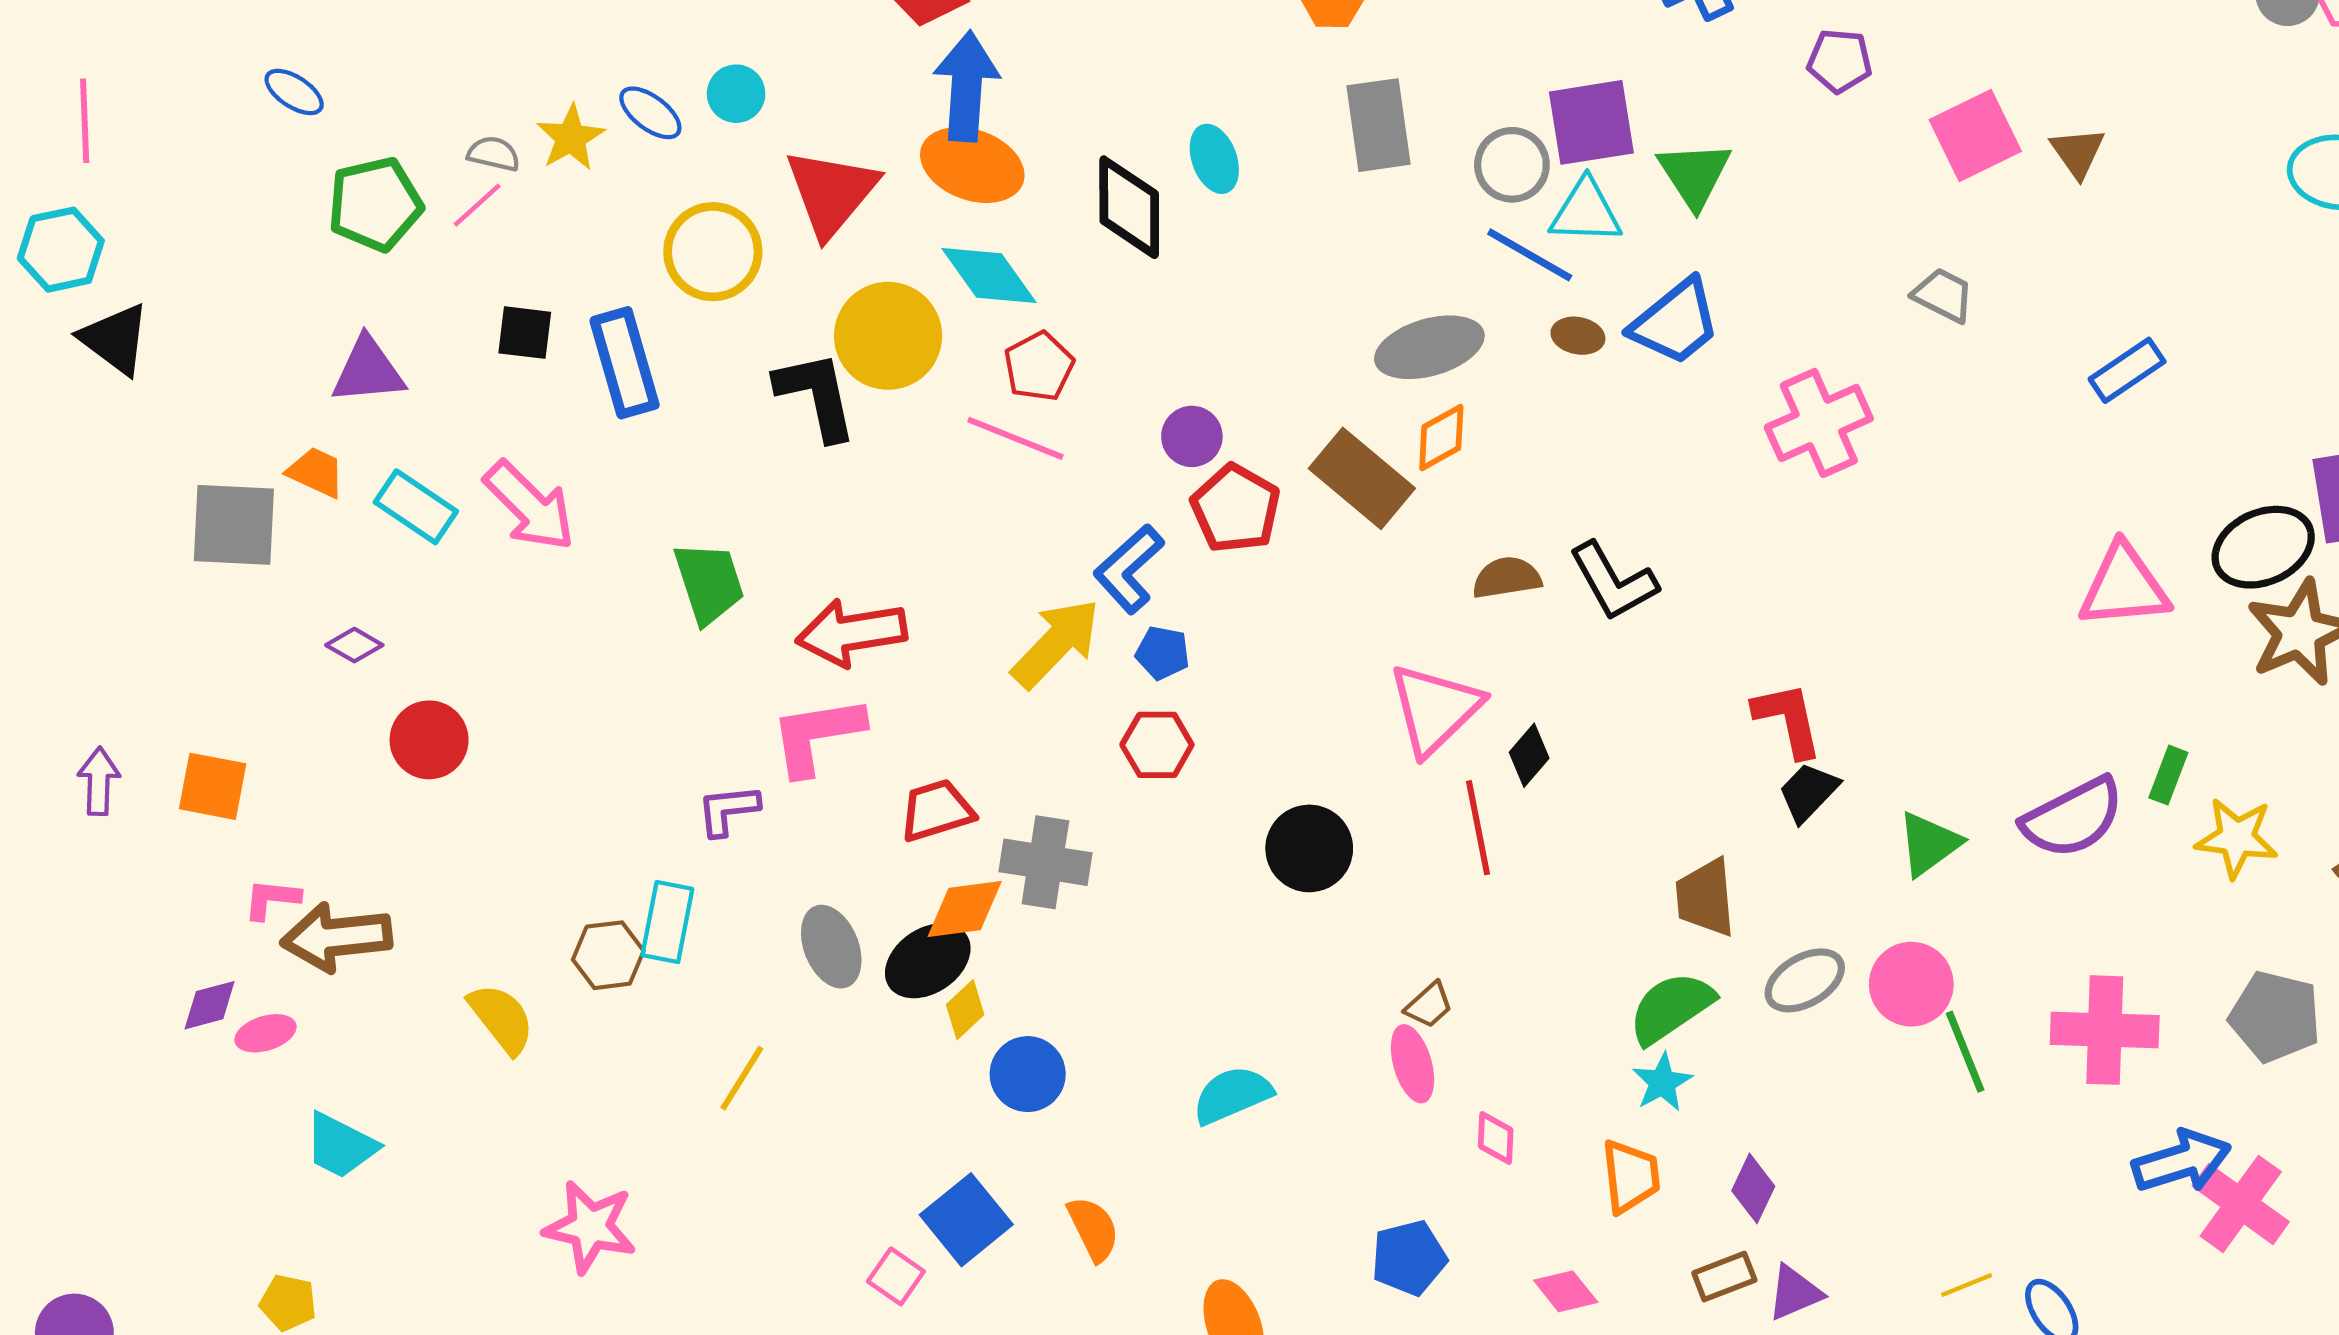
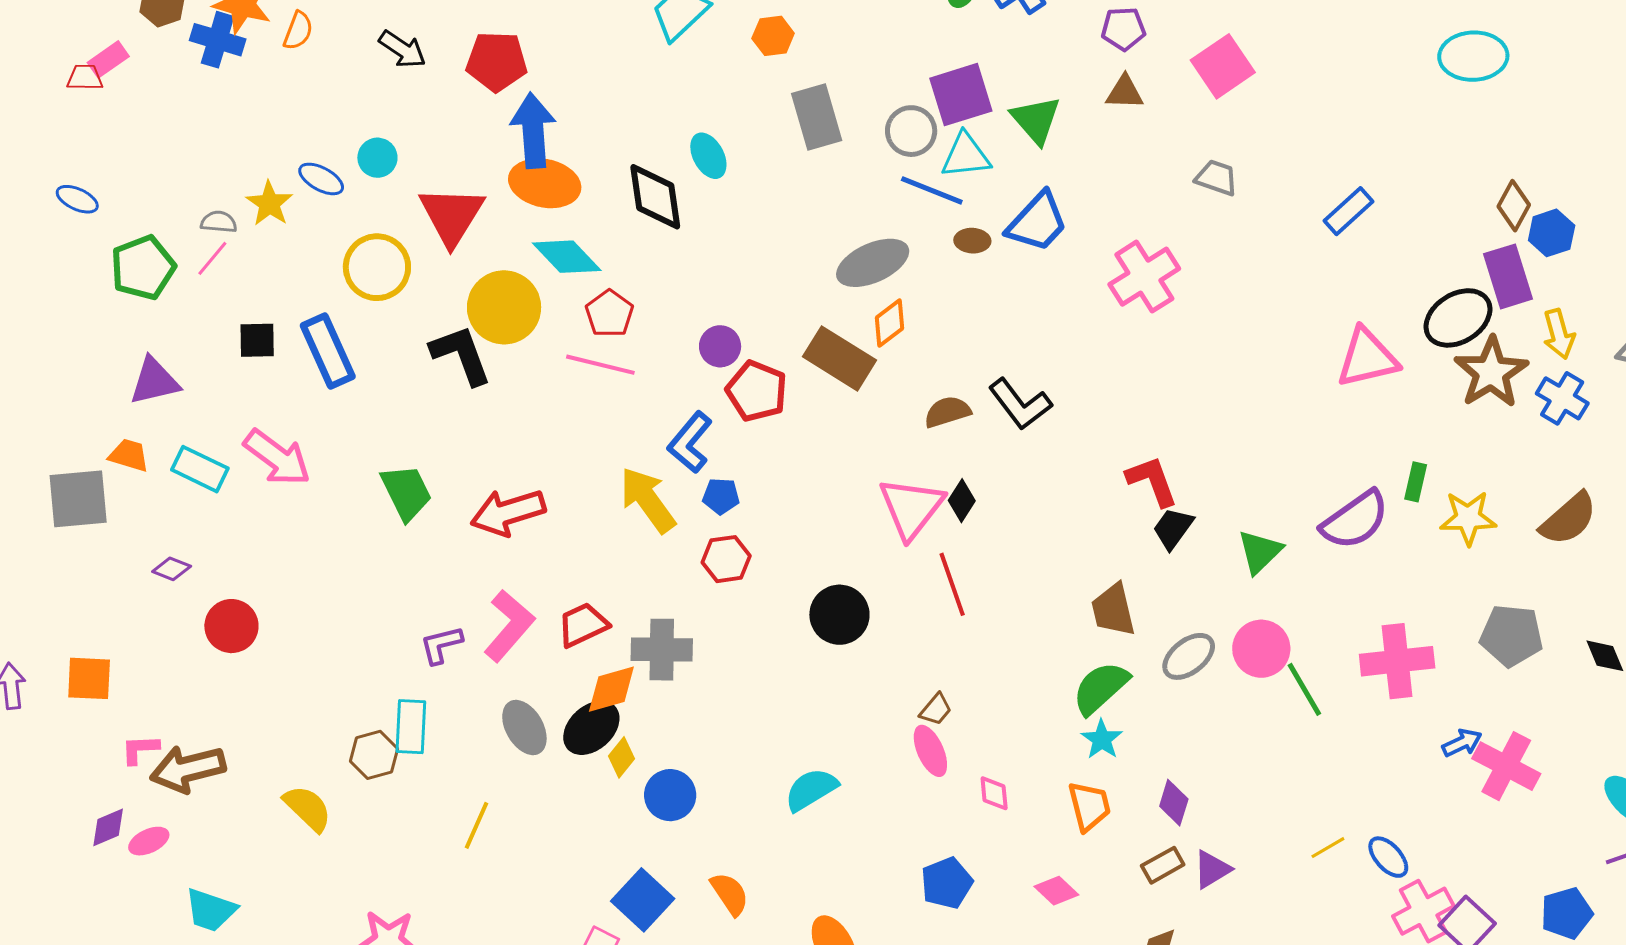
brown triangle: (2078, 153) -> (1125, 92), moved, turned -45
yellow arrow: (1056, 643) -> (648, 500), turned -72
pink L-shape: (817, 735) -> (509, 626), moved, turned 148
black diamond: (1529, 755) -> (962, 501), moved
blue arrow: (2182, 1161) -> (1462, 743), size x0.6

